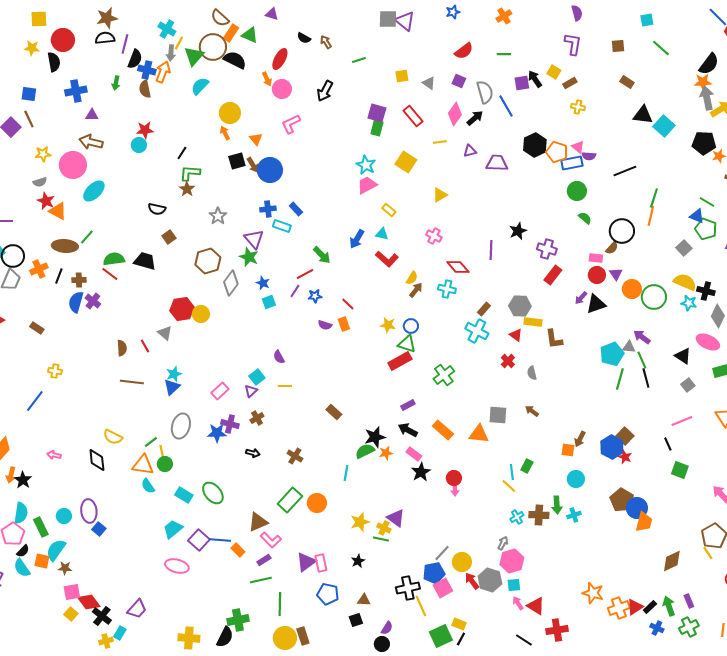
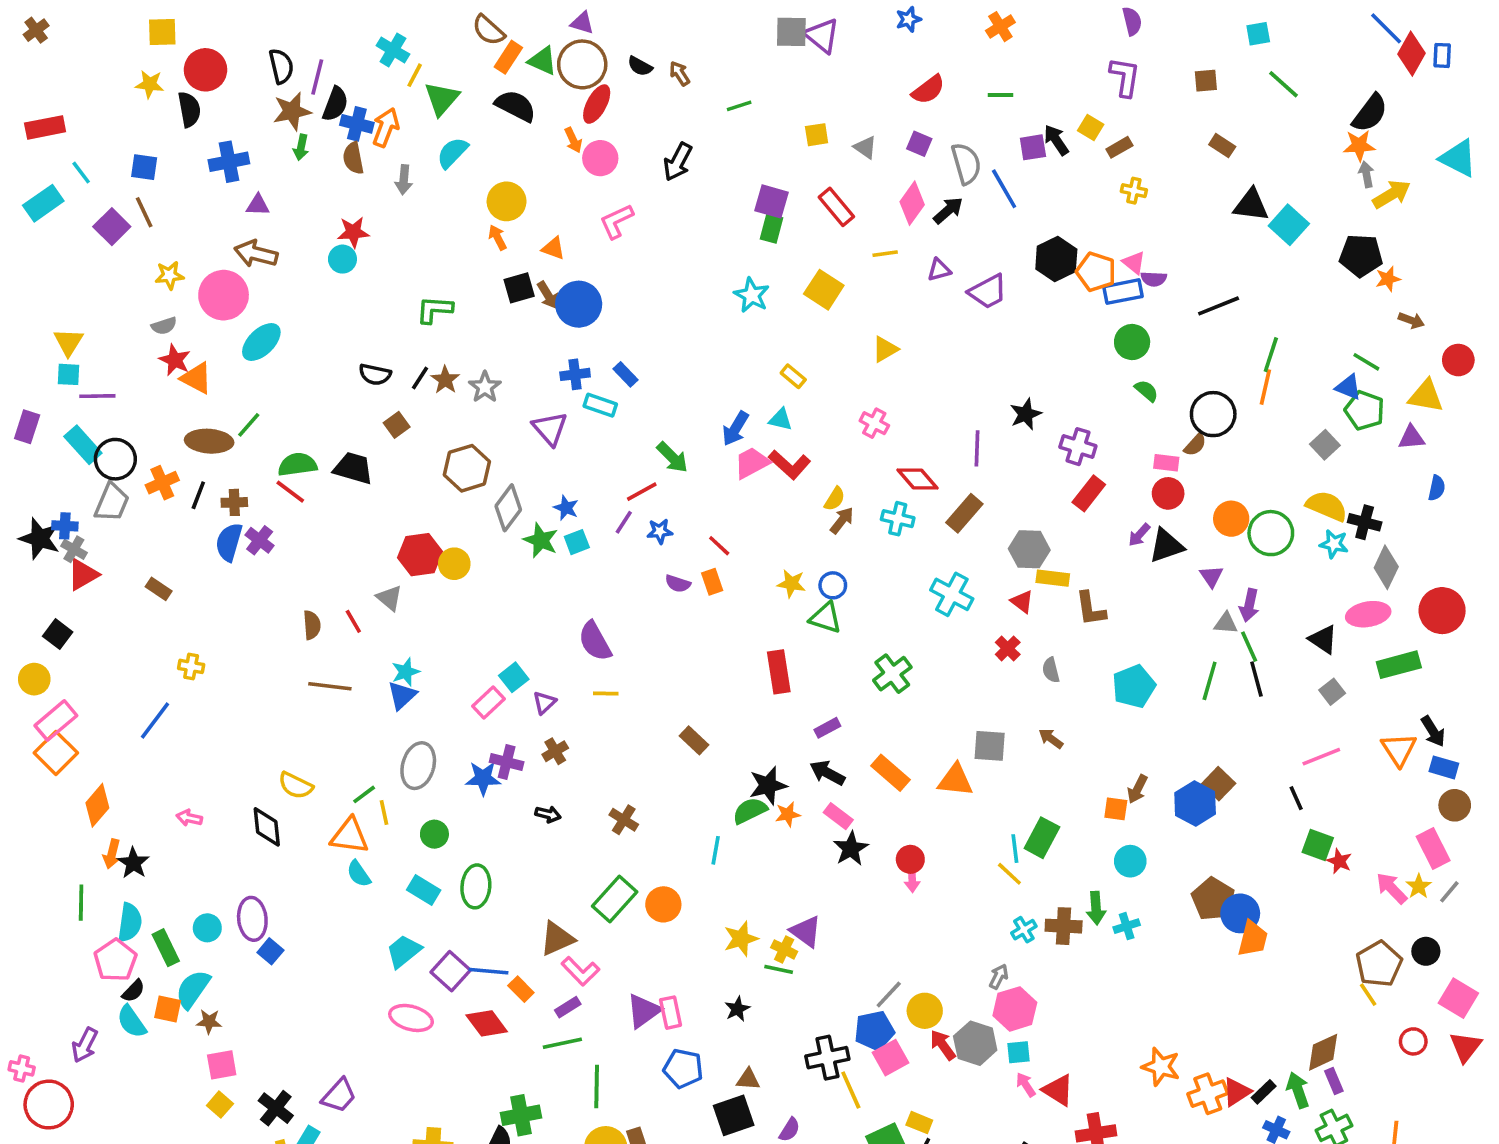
brown star: (107, 18) -> (292, 111), moved
black semicircle: (105, 38) -> (281, 66), turned 84
brown circle: (213, 47) -> (582, 64), moved
gray arrow: (171, 53) -> (404, 180), moved
gray arrow: (707, 98) -> (1366, 174), size x0.6
orange triangle: (256, 139) -> (553, 248), turned -32
black line: (182, 153) -> (420, 378), moved
purple trapezoid: (497, 163) -> (988, 292), turned 150
pink trapezoid: (367, 185) -> (752, 463), moved
brown star: (187, 189) -> (445, 380), moved
green star: (249, 257) -> (541, 540), moved
purple triangle: (616, 274) -> (1211, 576), moved
brown rectangle: (484, 309) -> (964, 513), moved, size x1.5
purple arrow: (642, 337) -> (1249, 605), turned -114
pink ellipse: (708, 342) -> (1368, 614), turned -35
cyan pentagon: (612, 354) -> (1134, 686), moved
purple semicircle: (279, 357) -> (595, 641), size x1.6
red rectangle: (400, 361) -> (779, 672), moved, turned -70
cyan square: (257, 377) -> (514, 677), moved
red star: (625, 457) -> (1339, 861), moved
green circle: (165, 464) -> (434, 834), moved
green rectangle: (527, 466) -> (1042, 838), size x1.5
green ellipse: (213, 493) -> (476, 886), turned 45
brown diamond: (672, 561) -> (1323, 1052), moved
red diamond: (89, 602) -> (487, 1023), moved
black square: (356, 620) -> (734, 1115), size x1.6

